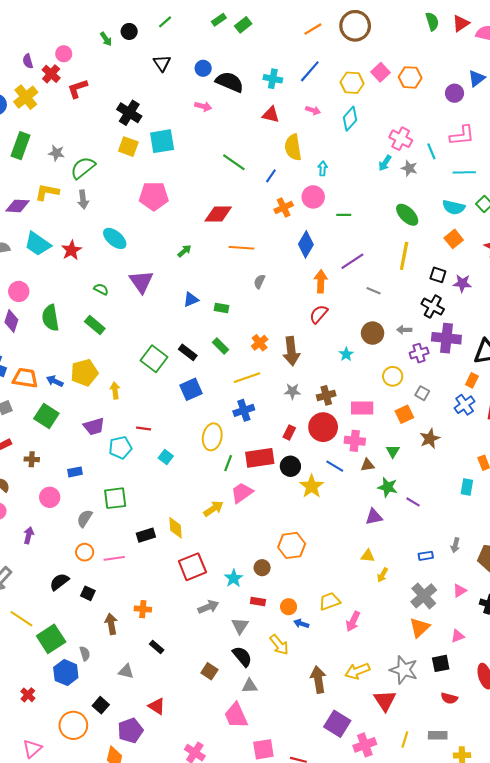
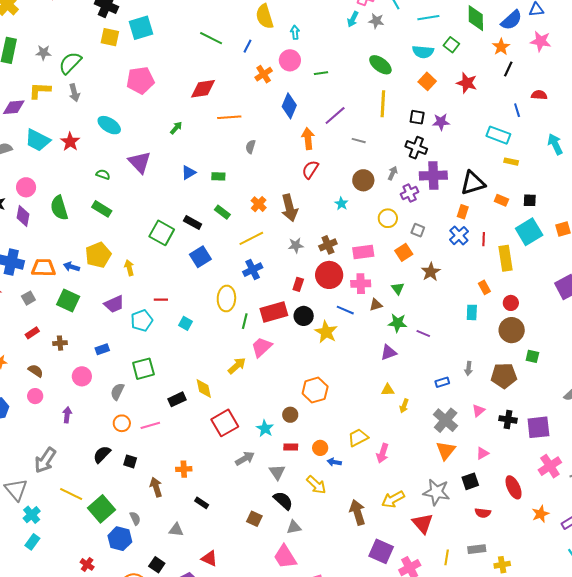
gray arrow: (404, 330) -> (393, 173), turned 120

